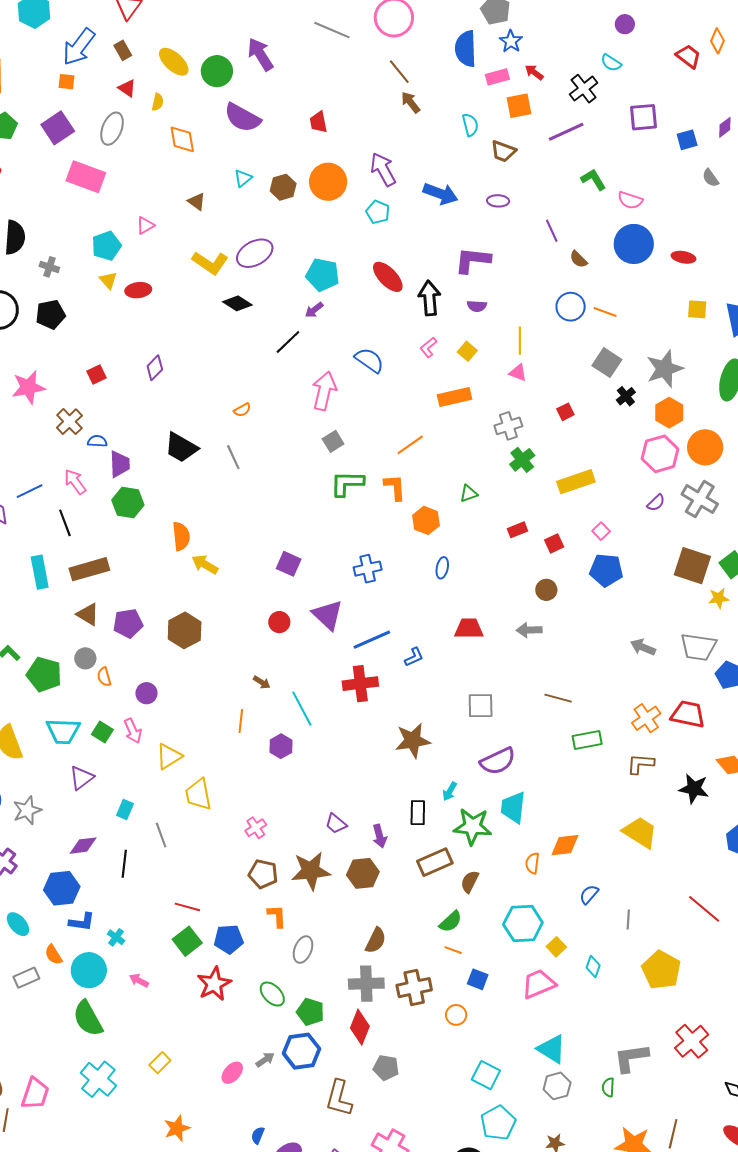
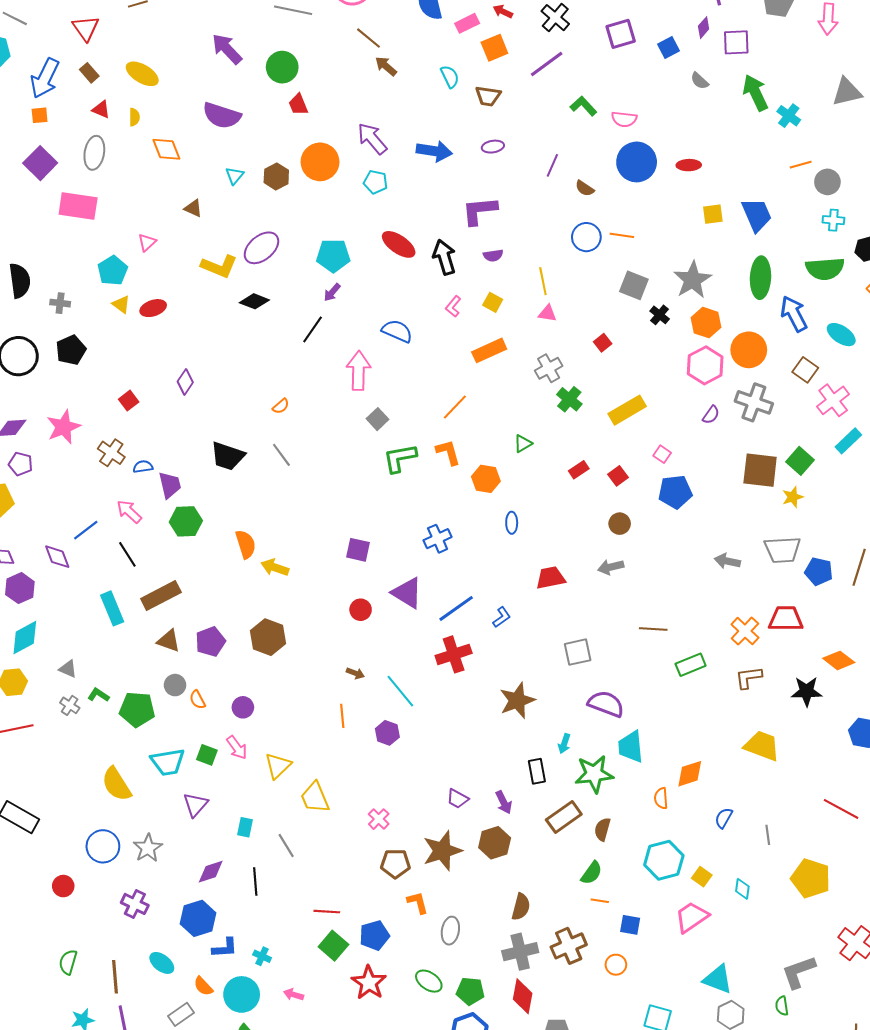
green circle: (217, 71) -> (282, 67), moved
purple line: (552, 231) -> (552, 165), turned 60
purple semicircle: (498, 761) -> (606, 704), turned -123

